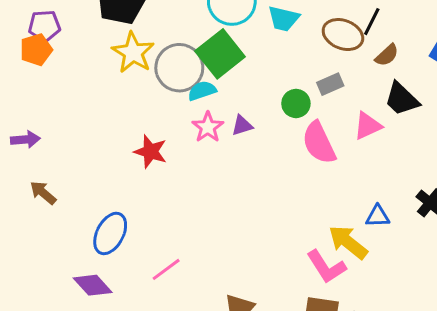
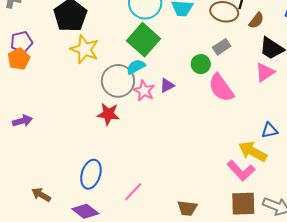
gray circle: (179, 68) -> (118, 81), moved
pink triangle: (368, 126) -> (265, 72), moved
brown arrow: (43, 193) -> (41, 195), moved

